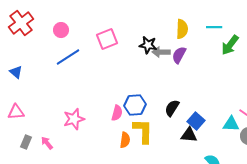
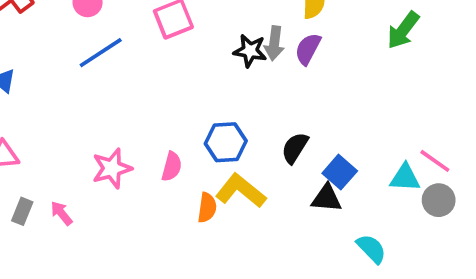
black star: (148, 45) -> (250, 51), moved
gray arrow: (161, 52) -> (274, 43), turned -84
pink semicircle: (117, 113) -> (172, 167), moved
yellow L-shape: (143, 131) -> (241, 191), turned -52

